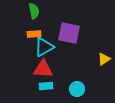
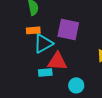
red triangle: (43, 69) -> (57, 61), moved
cyan rectangle: (46, 86) -> (45, 72), moved

